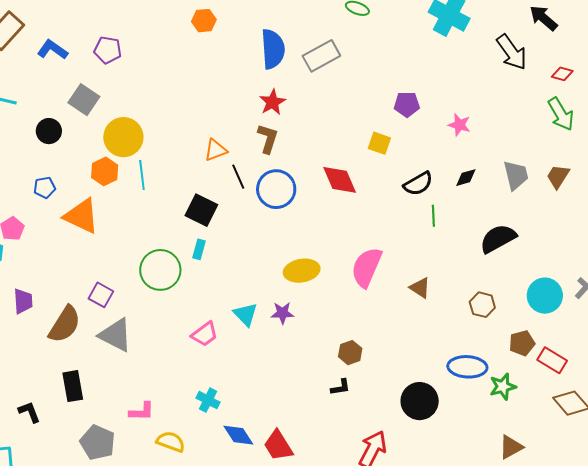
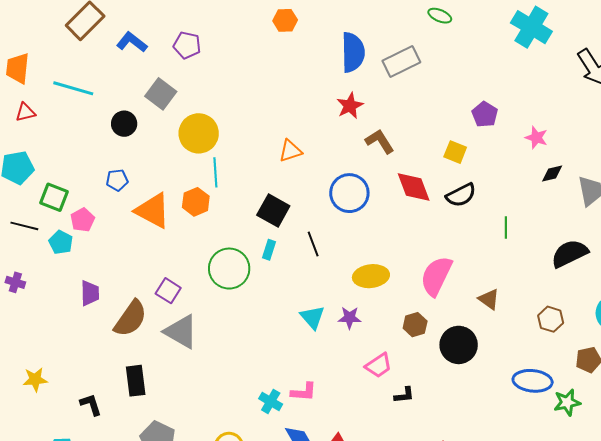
purple pentagon: (407, 104) -> (485, 114), turned 30
brown L-shape: (268, 139) -> (380, 141), moved, turned -52
orange hexagon: (105, 171) -> (196, 202), moved
black line: (238, 177) -> (313, 244), moved
black diamond: (466, 178) -> (552, 173), moved
black semicircle: (418, 184) -> (461, 195), moved
pink trapezoid: (205, 334) -> (379, 365), moved
brown hexagon: (350, 353) -> (415, 325), moved
black circle: (420, 401) -> (459, 345), moved
pink L-shape: (142, 412) -> (304, 392), moved

